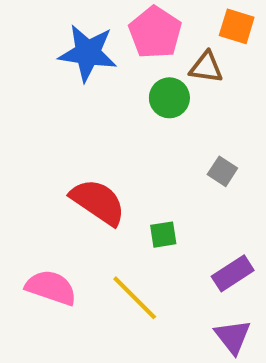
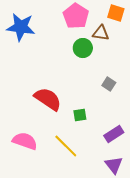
blue star: (88, 53) -> (21, 27), moved

